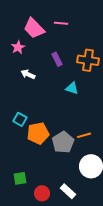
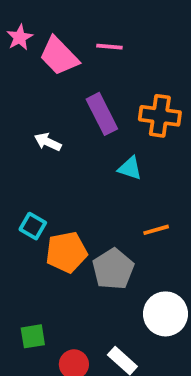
pink star: (18, 47) -> (20, 37), moved
purple rectangle: (57, 59) -> (102, 114), size x1.5
orange line: (84, 135) -> (156, 230), moved

